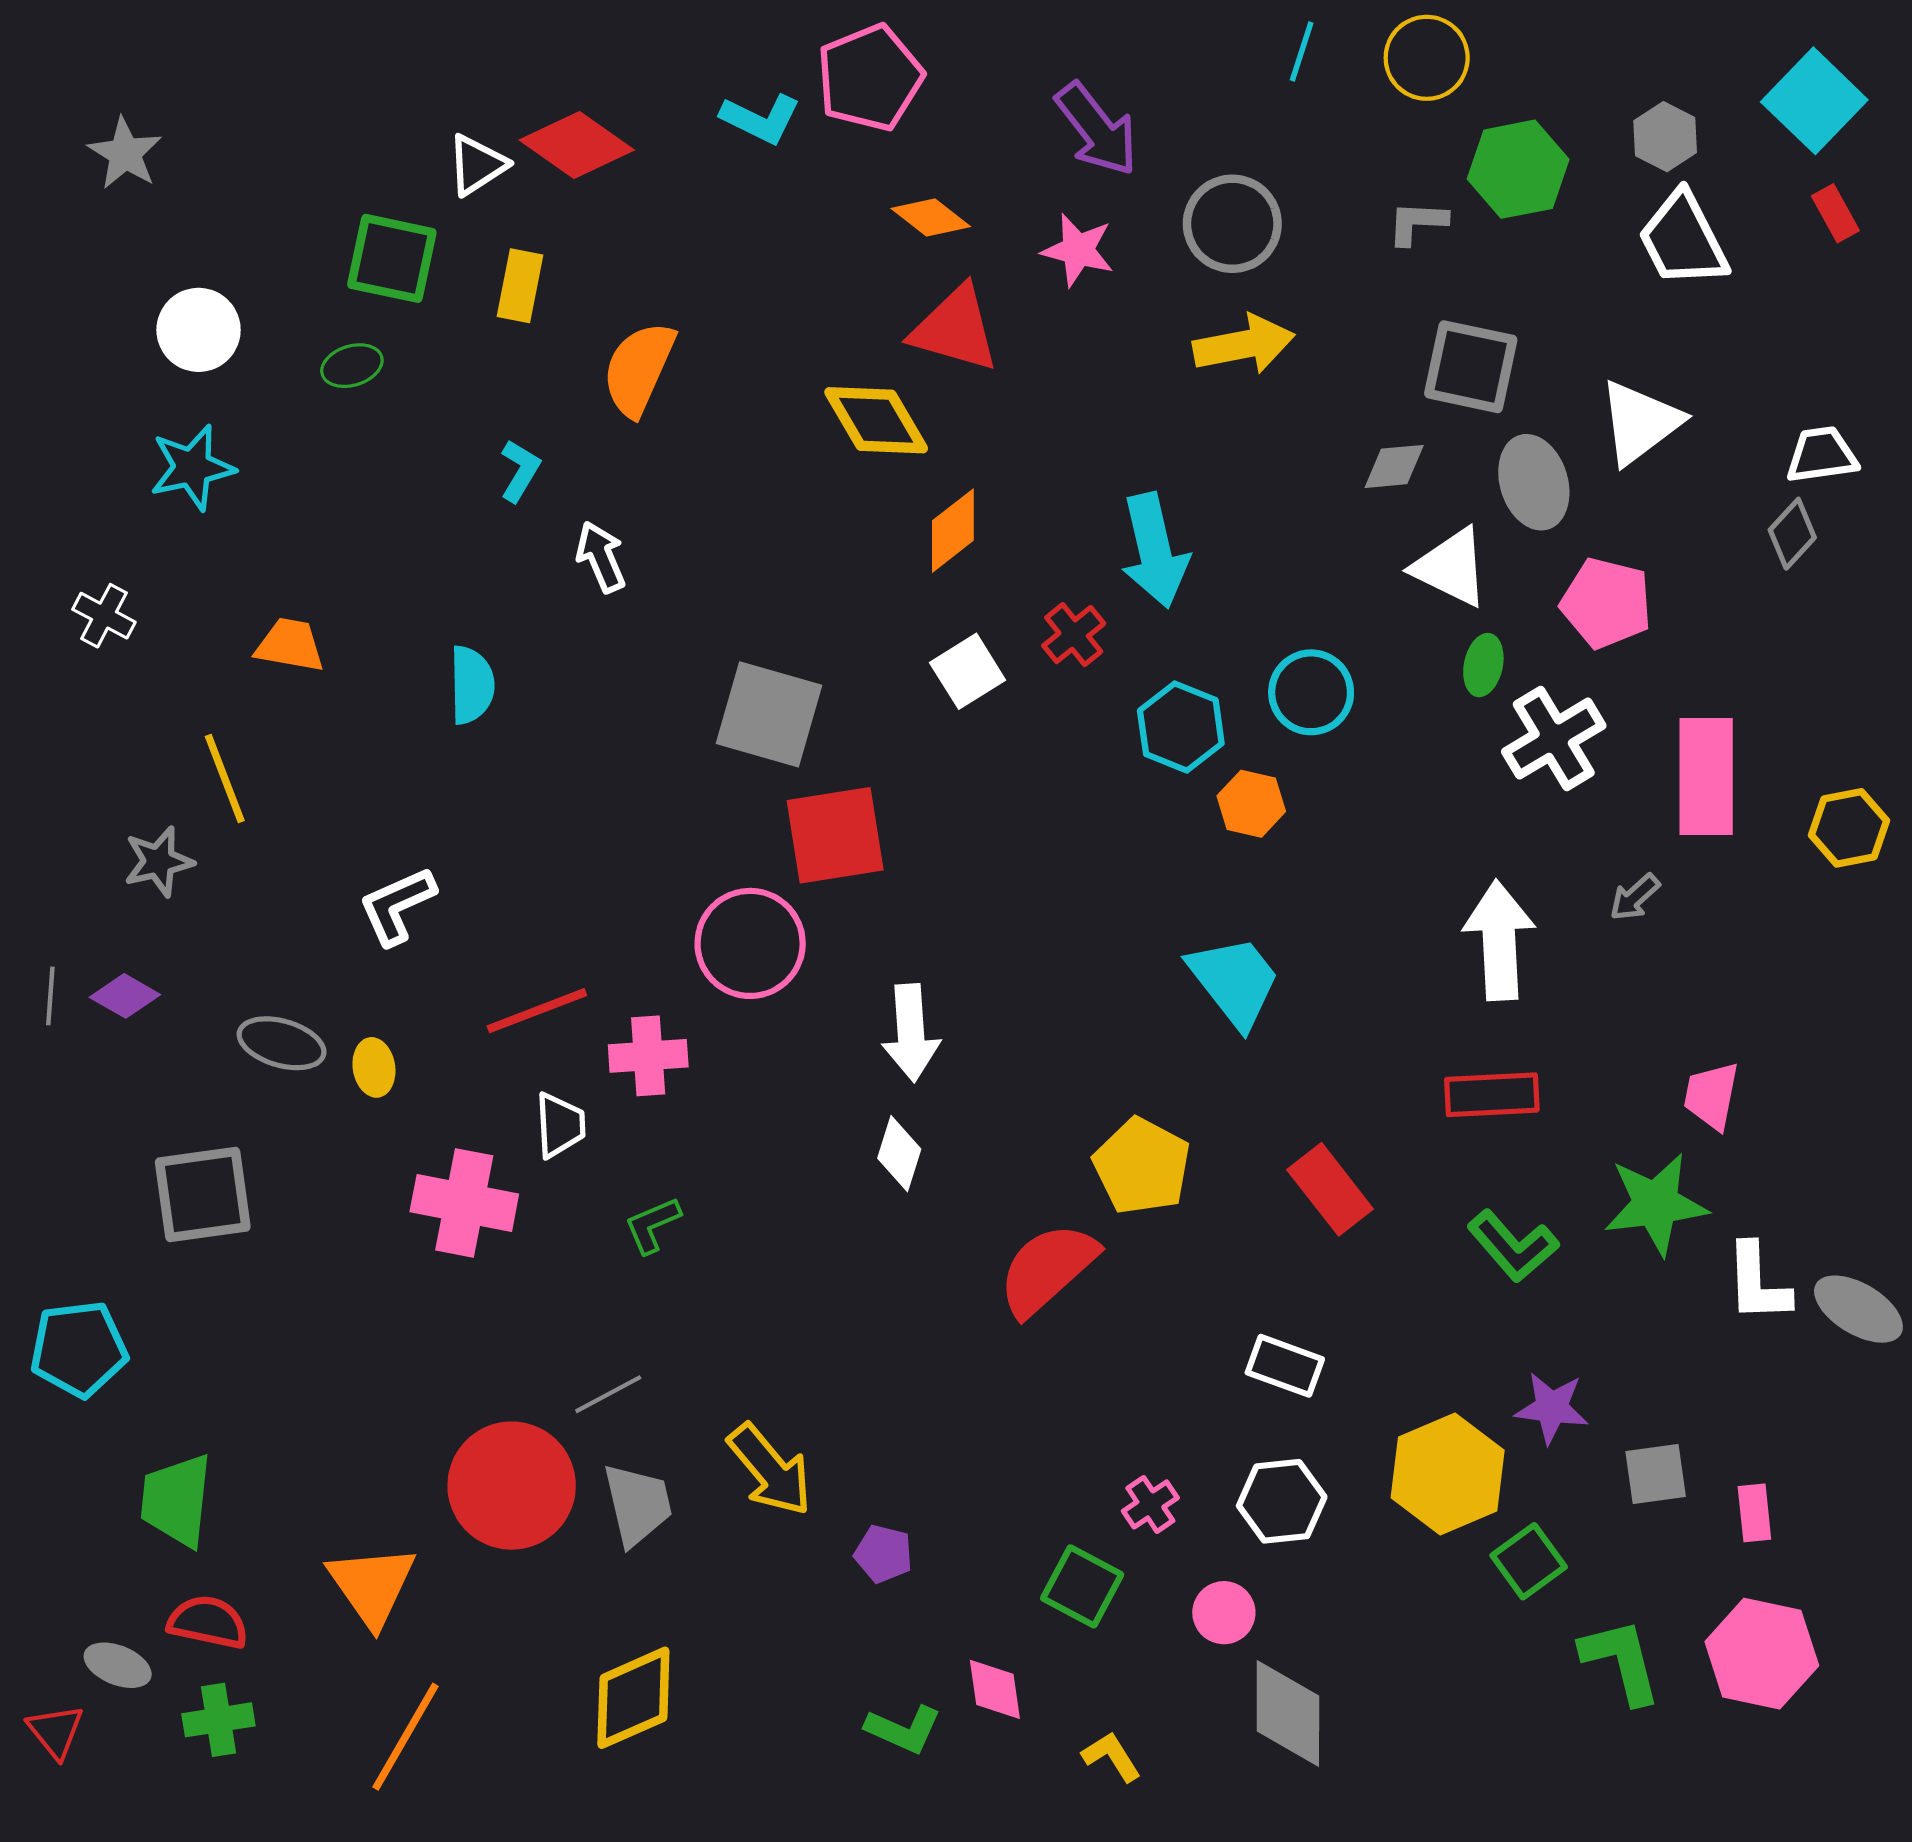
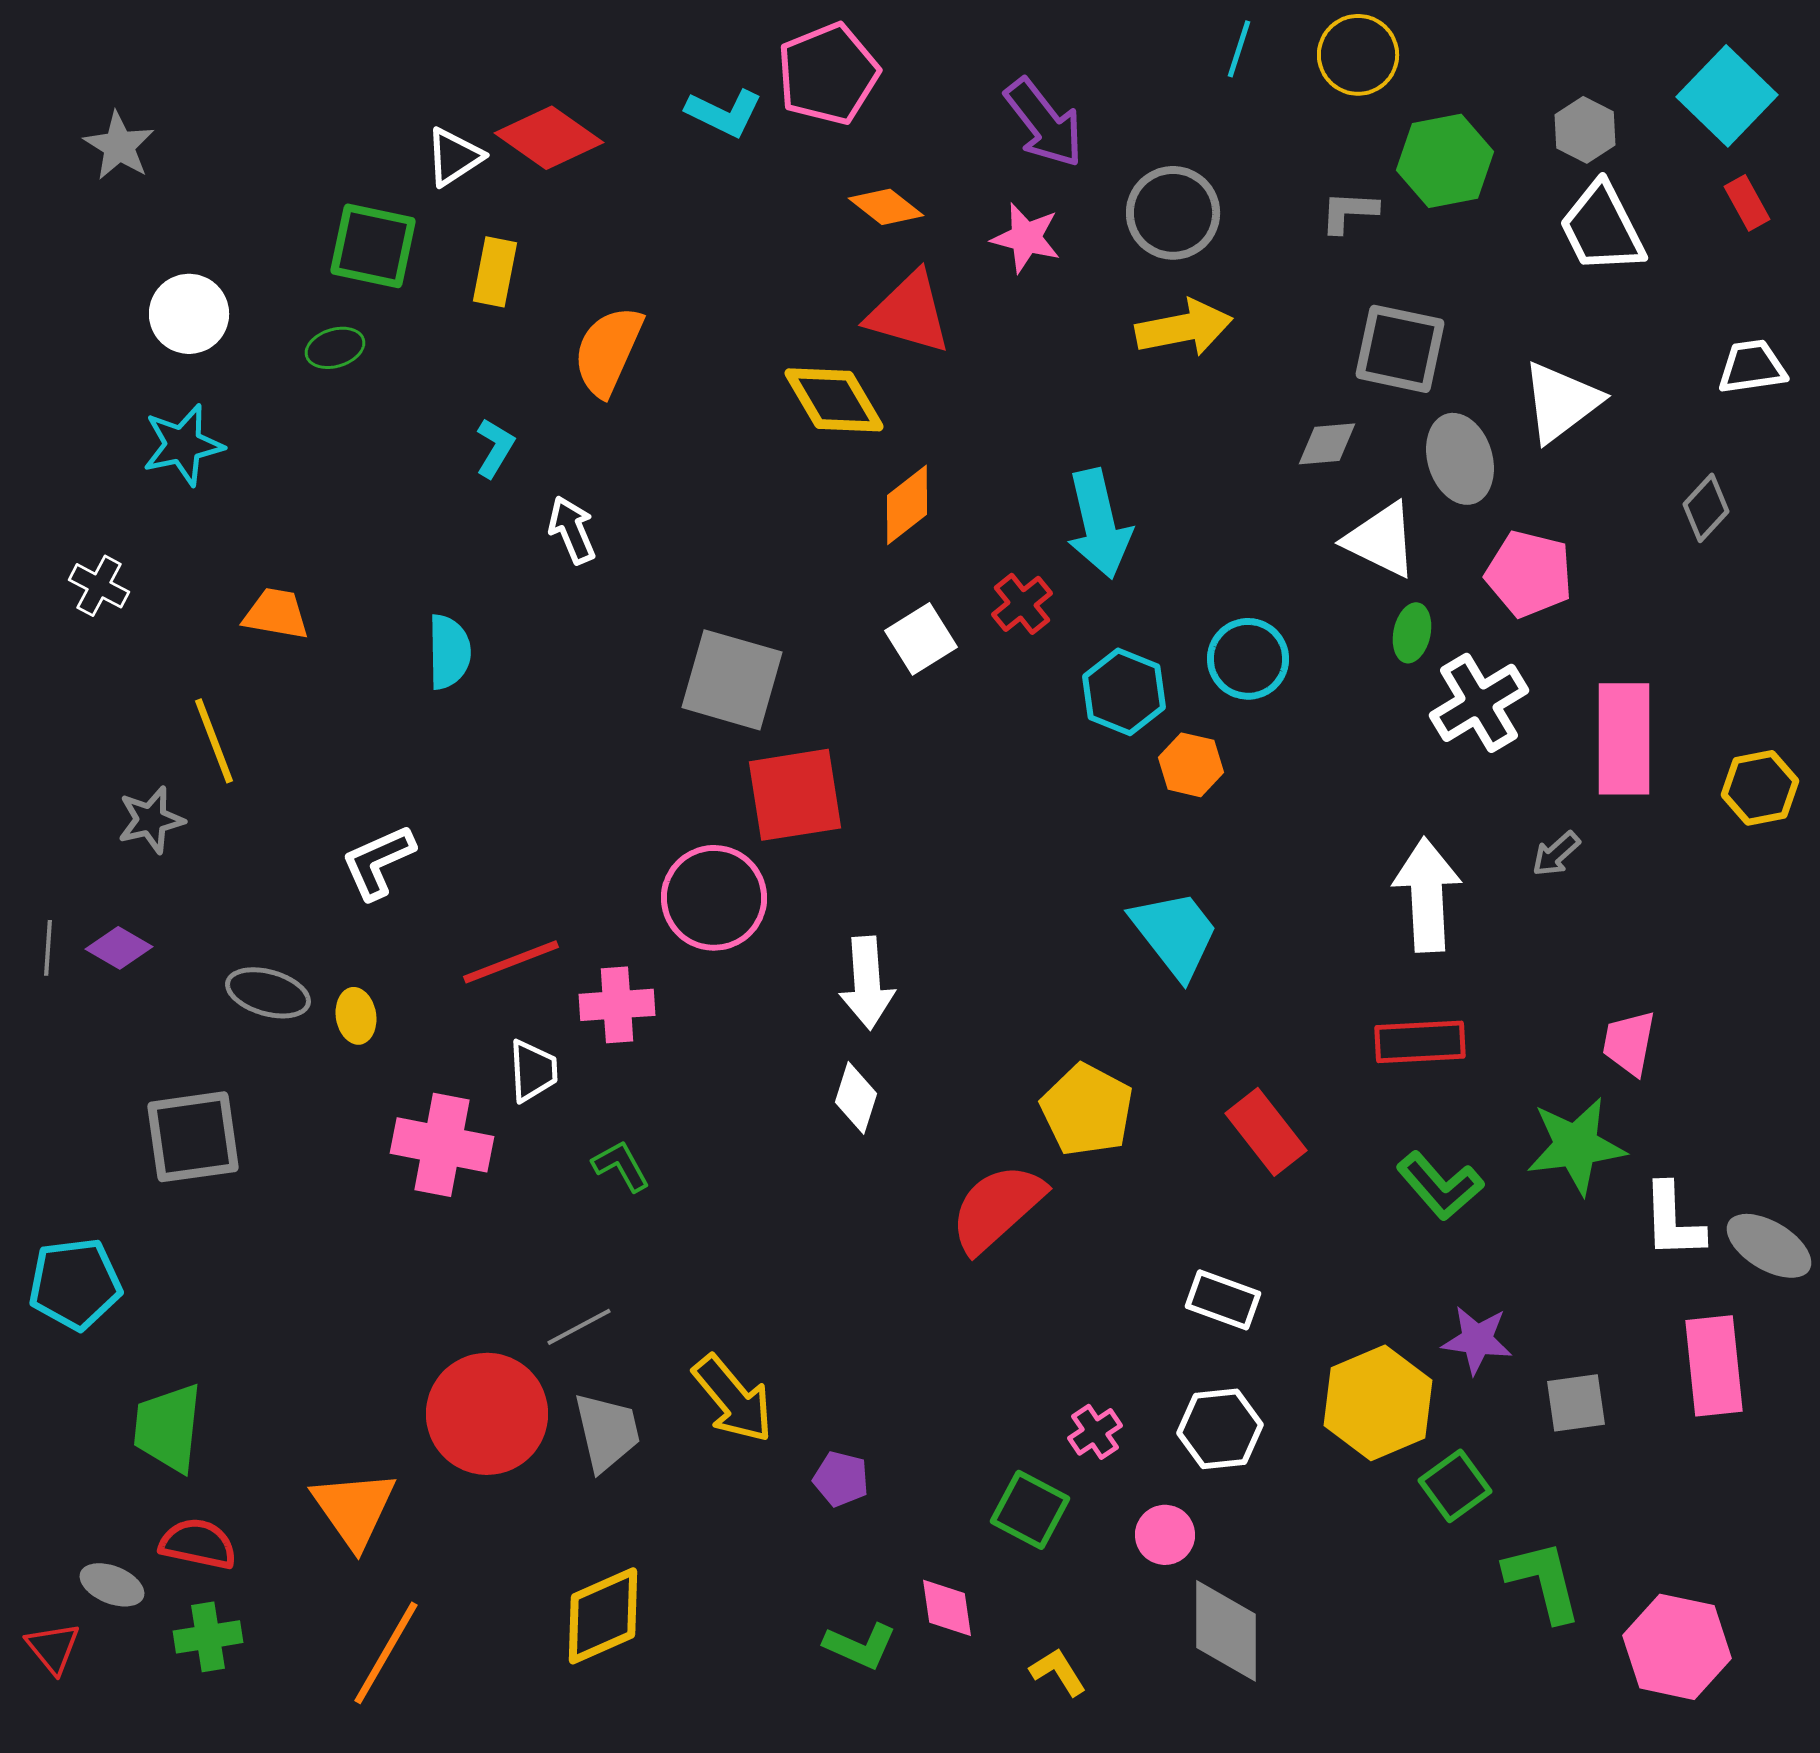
white trapezoid: (1822, 455) -> (1752, 367), moved
green L-shape: (652, 1225) -> (621, 1166), turned 84
pink rectangle: (1754, 1513) -> (1714, 1366), moved, size x1.8
pink hexagon: (1762, 1654) -> (1677, 1647), moved

